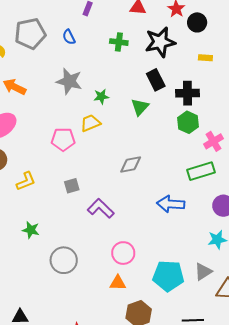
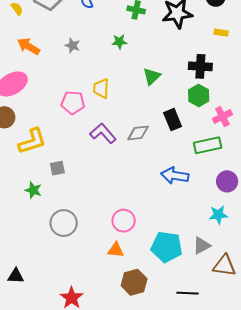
black rectangle: (156, 80) -> (173, 120), moved
gray star: (69, 81) -> (72, 46), moved, size x0.6
green star: (101, 97) -> (119, 42), moved
yellow trapezoid: (90, 123) -> (101, 88), turned -70
yellow L-shape: (26, 181) -> (32, 141), size x1.4
gray square: (72, 186) -> (57, 168), moved
purple L-shape: (101, 208) -> (103, 133), moved

